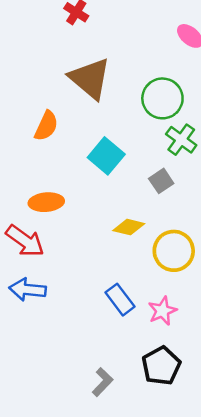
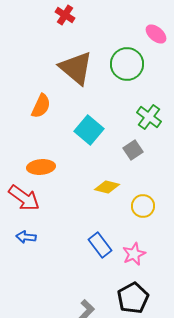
green circle: (162, 98) -> (127, 64), moved
yellow circle: (174, 251) -> (143, 206), size x0.7
blue arrow: (28, 290) -> (26, 237), size x0.7

